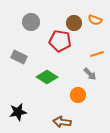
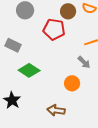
green diamond: (47, 77) -> (29, 70), moved
black star: (18, 112) -> (12, 100), turned -30

